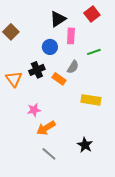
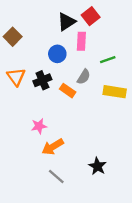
red square: (92, 14) -> (91, 16), moved
orange triangle: (14, 79) -> (16, 77), moved
yellow rectangle: (91, 100) -> (115, 92), moved

